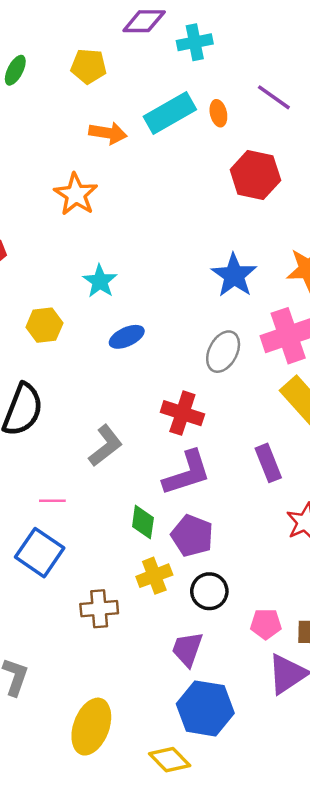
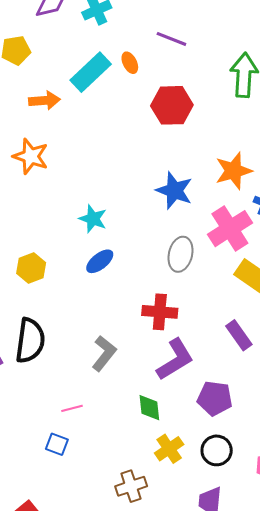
cyan star: (100, 281) -> (93, 219), moved
purple pentagon: (192, 536) -> (215, 398), moved
blue square: (40, 553) -> (57, 444), moved, size x0.6

